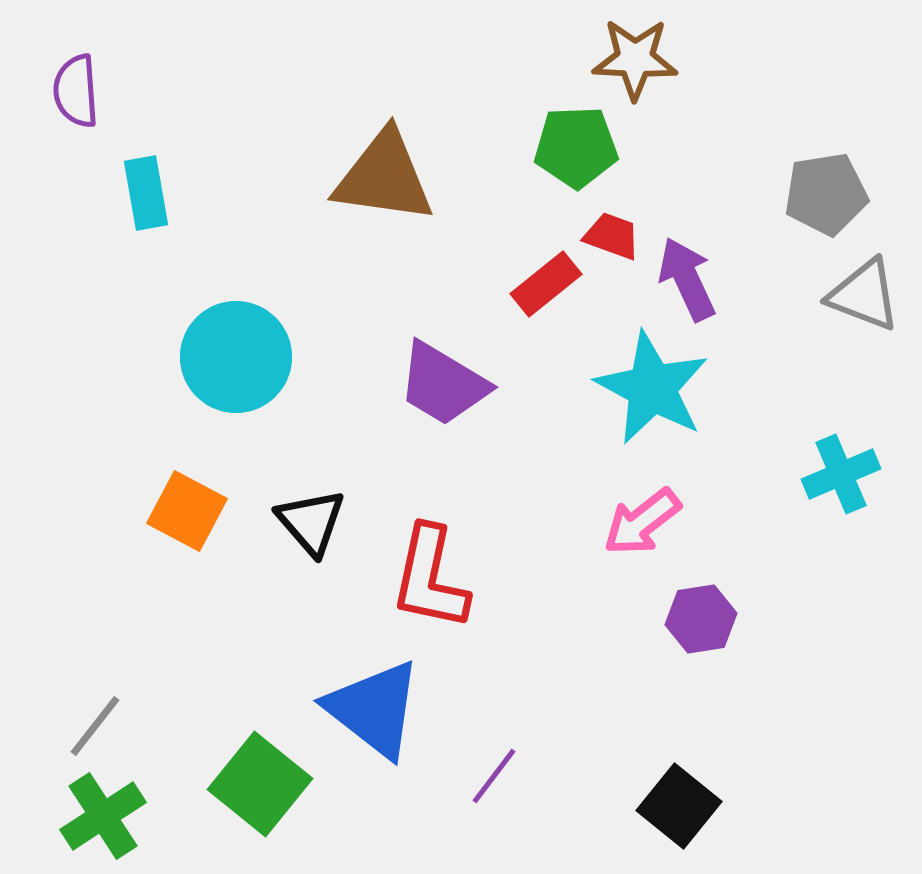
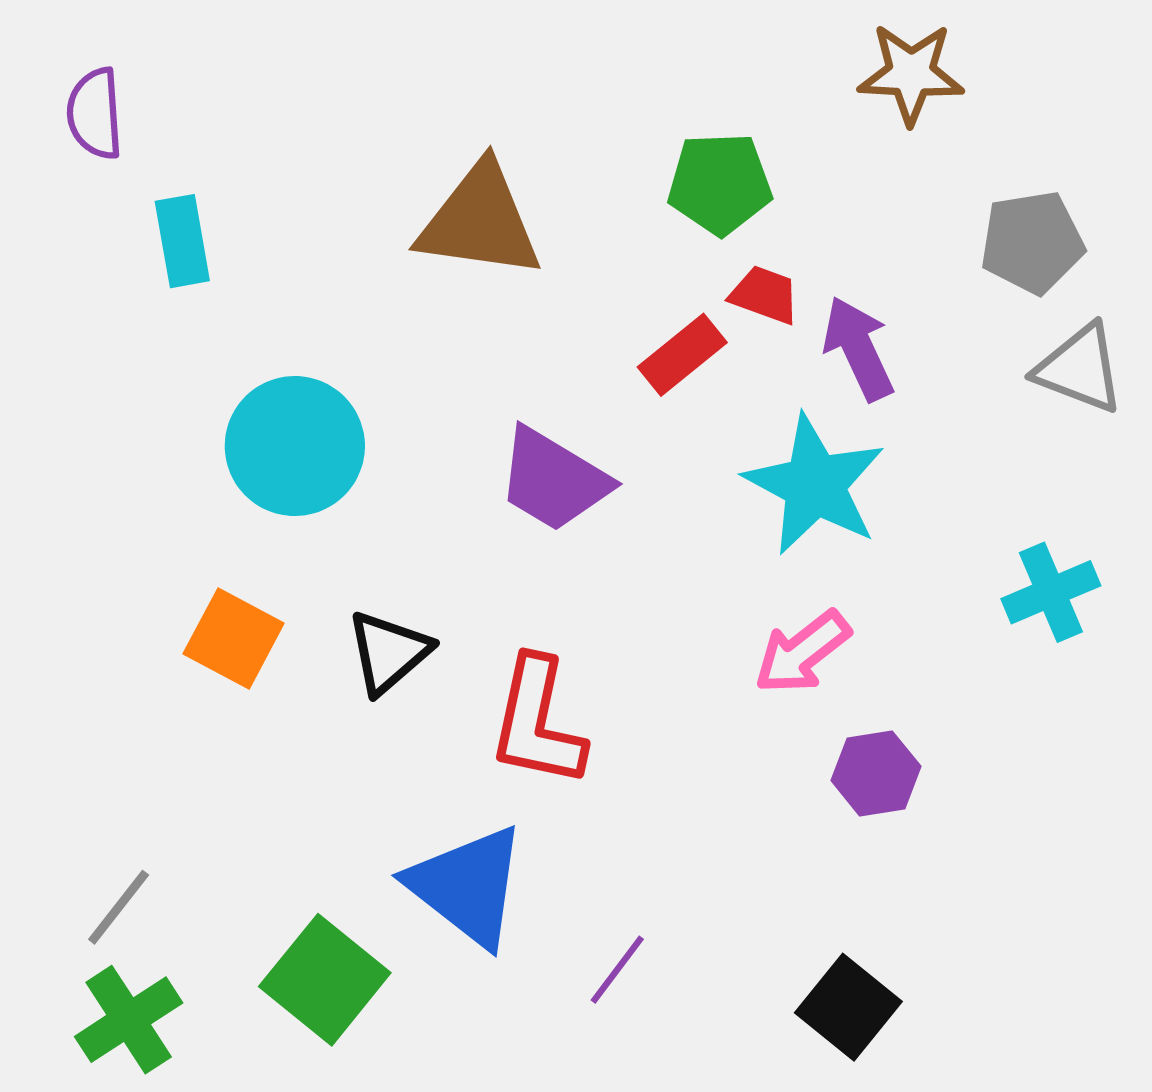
brown star: (635, 59) -> (911, 74), moved
black triangle: (311, 522) -> (389, 652), turned 30

